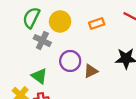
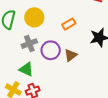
orange rectangle: (97, 23) -> (69, 24), moved
gray cross: (42, 41) -> (29, 44), moved, turned -35

